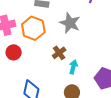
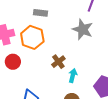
gray star: (70, 23) -> (83, 29), moved

